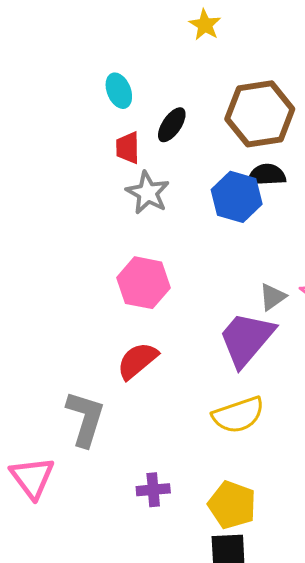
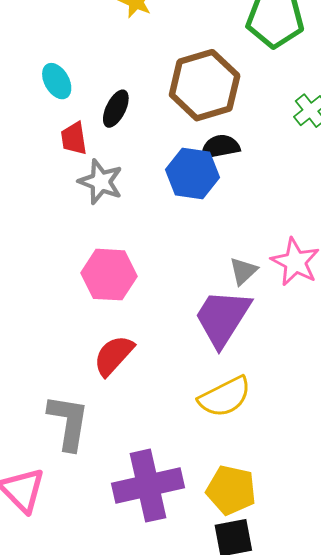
purple cross: (153, 490) -> (148, 486), size x2.0

